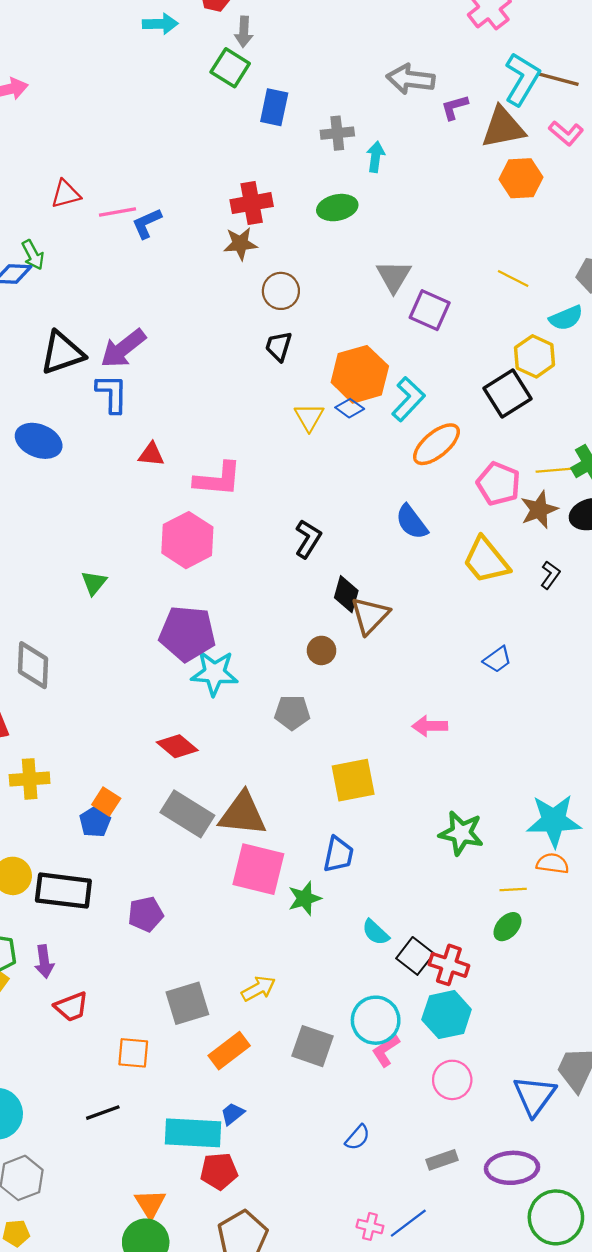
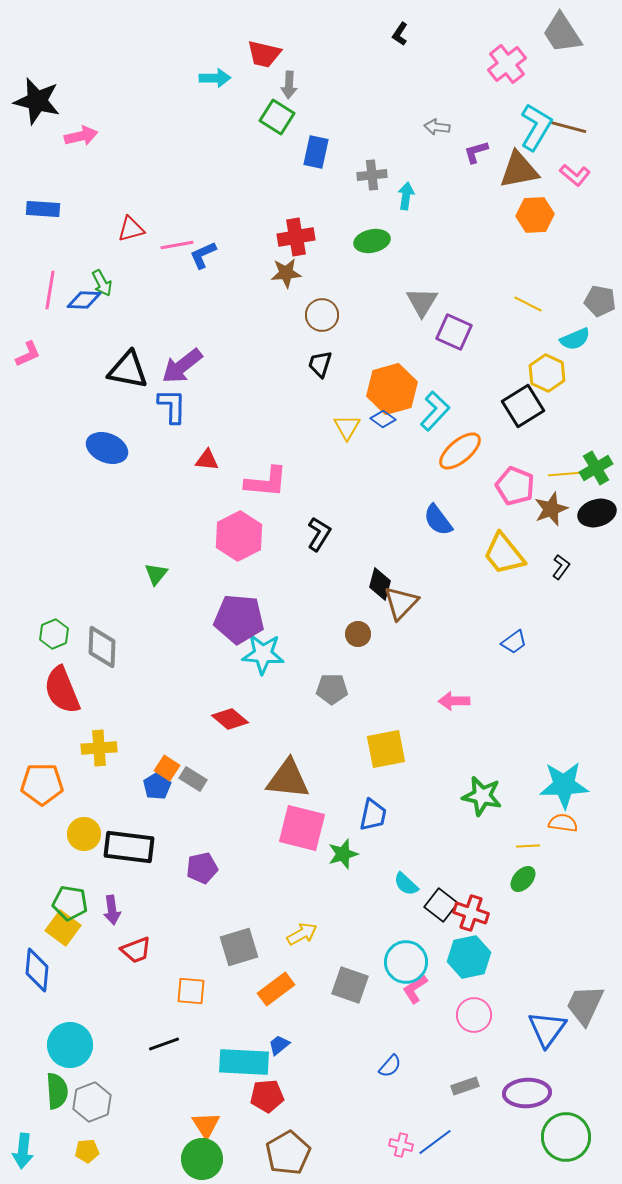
gray arrow: (411, 79) -> (437, 127), size x0.6
black triangle: (62, 353) -> (128, 370), turned 30
black L-shape: (308, 539) -> (319, 534), moved
gray rectangle: (187, 814) -> (193, 779), moved, size x0.6

